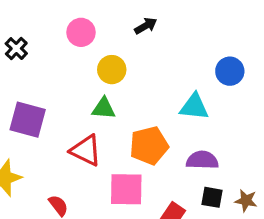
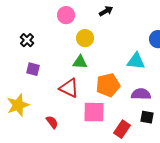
black cross: (16, 49) -> (27, 40), moved
purple square: (28, 120) -> (33, 69), size x0.6

